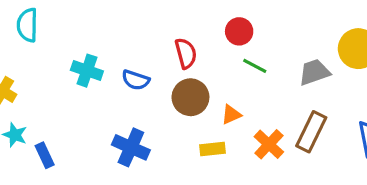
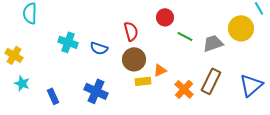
green line: (255, 66) -> (185, 36), moved
yellow rectangle: (212, 149) -> (143, 81), moved
blue rectangle: (45, 155) -> (53, 96), moved

